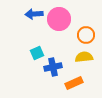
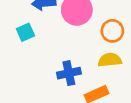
cyan square: (37, 53) -> (25, 32), moved

